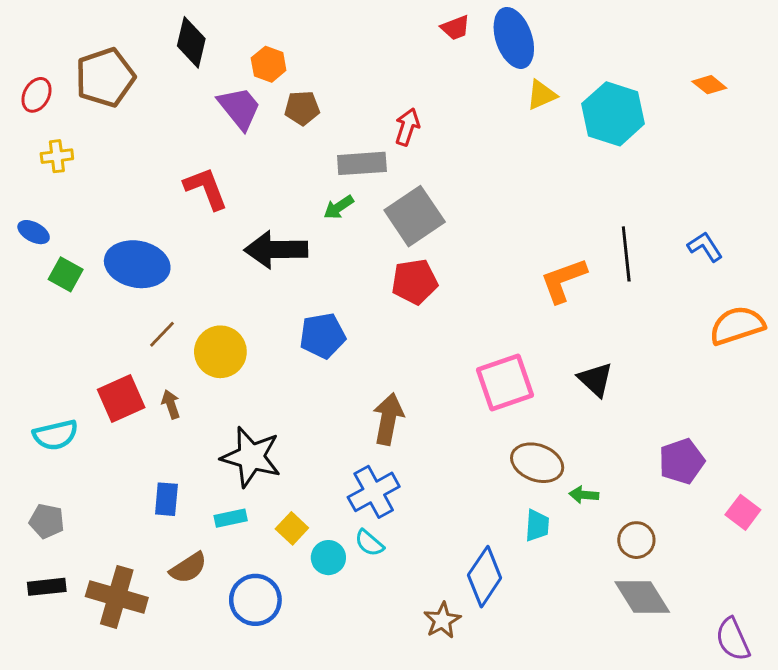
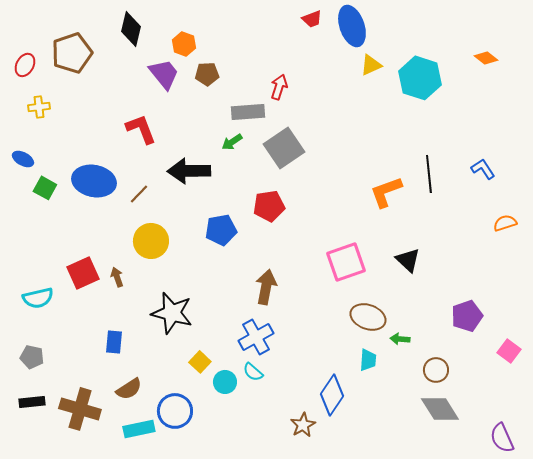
red pentagon: (415, 282) -> (269, 206), moved
orange semicircle: (737, 325) -> (505, 223), size x0.6
brown line: (162, 334) -> (139, 194), moved
cyan rectangle: (231, 518) -> (139, 429), moved, size x1.4

